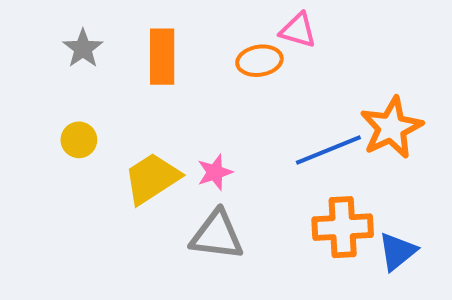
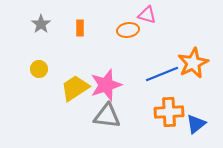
orange rectangle: (162, 57) -> (80, 28), size x0.6
pink star: (215, 172) -> (106, 85), size x1.8

